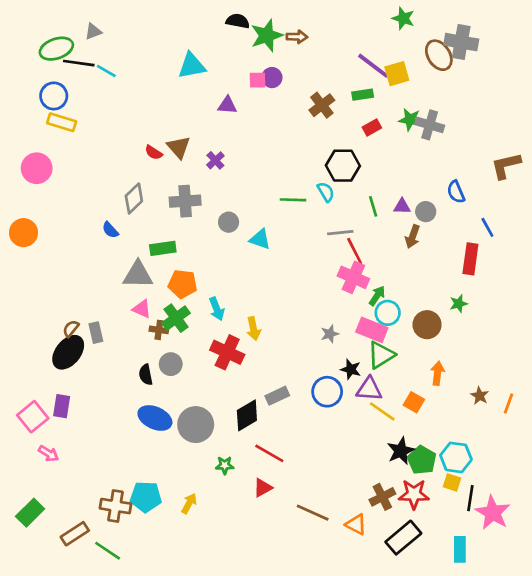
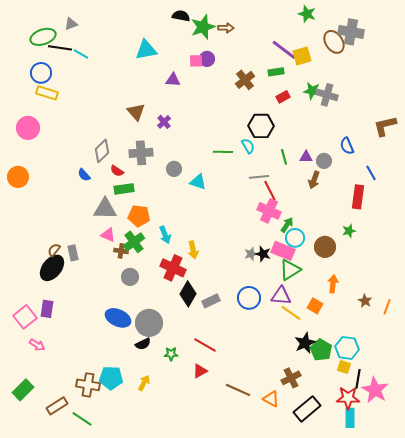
red semicircle: (154, 152) -> (117, 171), moved
black star: (351, 369) -> (263, 254), moved
black semicircle: (146, 375) -> (143, 344), moved, turned -105
black diamond: (247, 415) -> (188, 294), moved, turned -30
red star: (414, 494) -> (348, 398), moved

